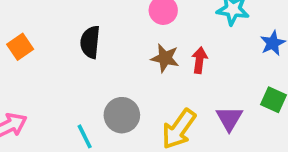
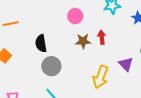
gray circle: (122, 115) -> (51, 66), moved

